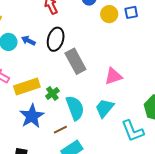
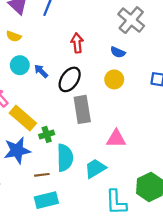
yellow circle: (109, 14) -> (114, 79), moved
yellow rectangle: (27, 87) -> (23, 118), turned 40

